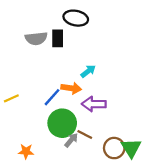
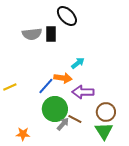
black ellipse: (76, 18) -> (67, 16), turned 35
brown circle: (114, 148) -> (106, 112), moved
green triangle: (131, 148) -> (104, 131), moved

